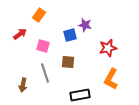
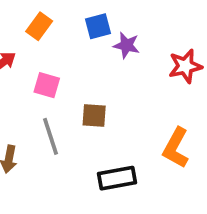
blue square: (70, 35) -> (98, 26), moved
red star: (108, 48) -> (185, 66), moved

